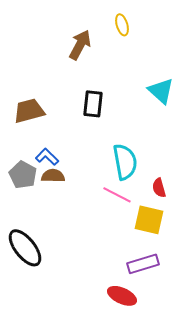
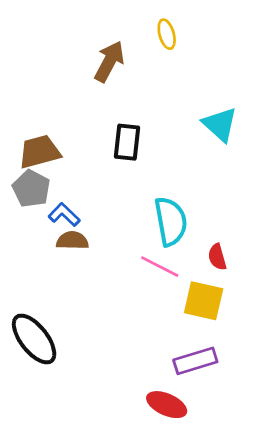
gray pentagon: (23, 175) -> (31, 189), moved

